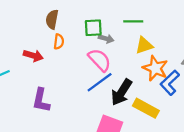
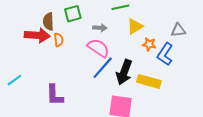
green square: (93, 28) -> (73, 14), moved
red arrow: (33, 56) -> (37, 35), moved, size x1.4
orange star: (155, 68) -> (149, 44), size x0.6

